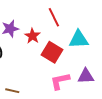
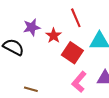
pink L-shape: (60, 81) -> (79, 82), turned -40

